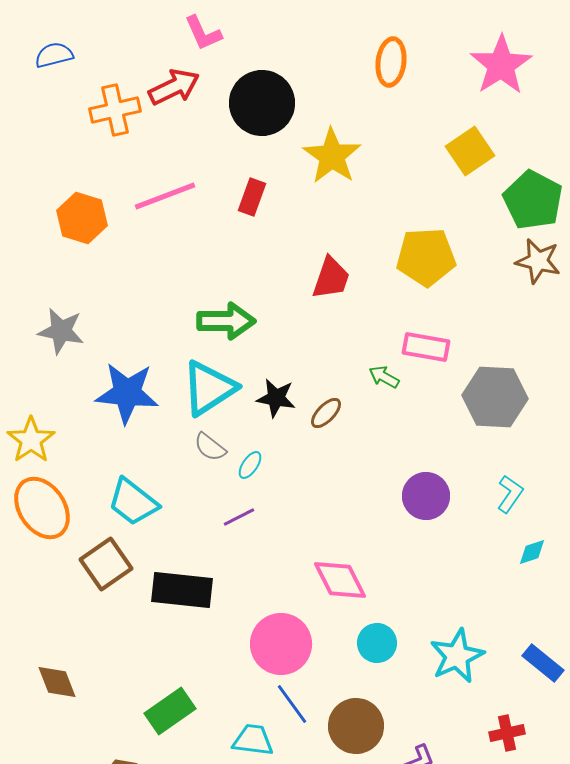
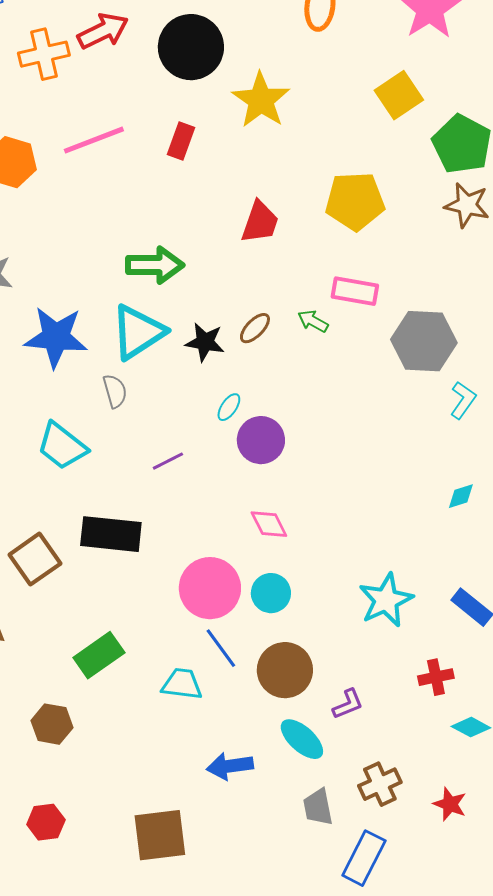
brown ellipse: (326, 413) -> (255, 328), moved
gray semicircle: (210, 447) -> (115, 391), moved, turned -144
cyan ellipse: (250, 465) -> (229, 407), moved
cyan L-shape: (510, 494) -> (463, 400), moved
purple circle: (426, 496) -> (261, 440), moved
brown square: (106, 564) -> (35, 559), moved
pink diamond: (340, 580) -> (269, 524), size x0.7
cyan circle: (377, 643) -> (271, 593), moved

